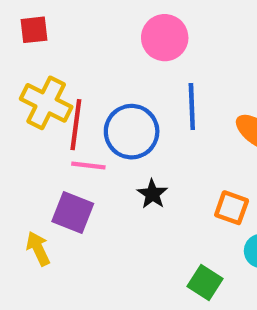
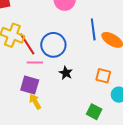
blue line: (192, 107) -> (93, 29), moved
red line: (76, 125) -> (27, 44), turned -35
yellow arrow: (38, 249) -> (35, 102), moved

